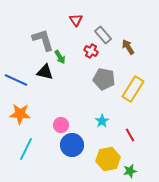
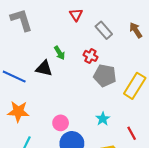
gray L-shape: (43, 40) -> (21, 20), moved
brown arrow: (128, 47) -> (136, 30), moved
red cross: (91, 51) -> (90, 56), moved

